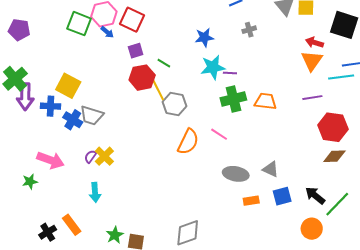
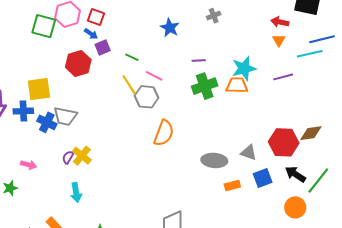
red square: (132, 20) -> (96, 17), size x0.7
blue arrow: (107, 32) -> (91, 34), moved
blue star: (204, 37) -> (170, 28), turned -30
orange triangle: (312, 61) -> (279, 40), size x0.6
cyan star: (213, 67) -> (244, 68), moved
red hexagon: (142, 78) -> (78, 63), moved
yellow square: (68, 86) -> (39, 89), turned -30
red hexagon: (333, 127) -> (284, 142), moved
pink line: (219, 134) -> (154, 76), moved
pink arrow: (50, 160) -> (29, 165), size x0.6

